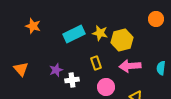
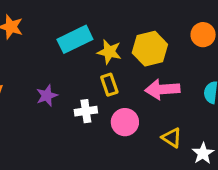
orange circle: (156, 19) -> (203, 35), moved
yellow star: (100, 33) -> (109, 52), moved
white cross: (72, 80) -> (86, 111), moved

